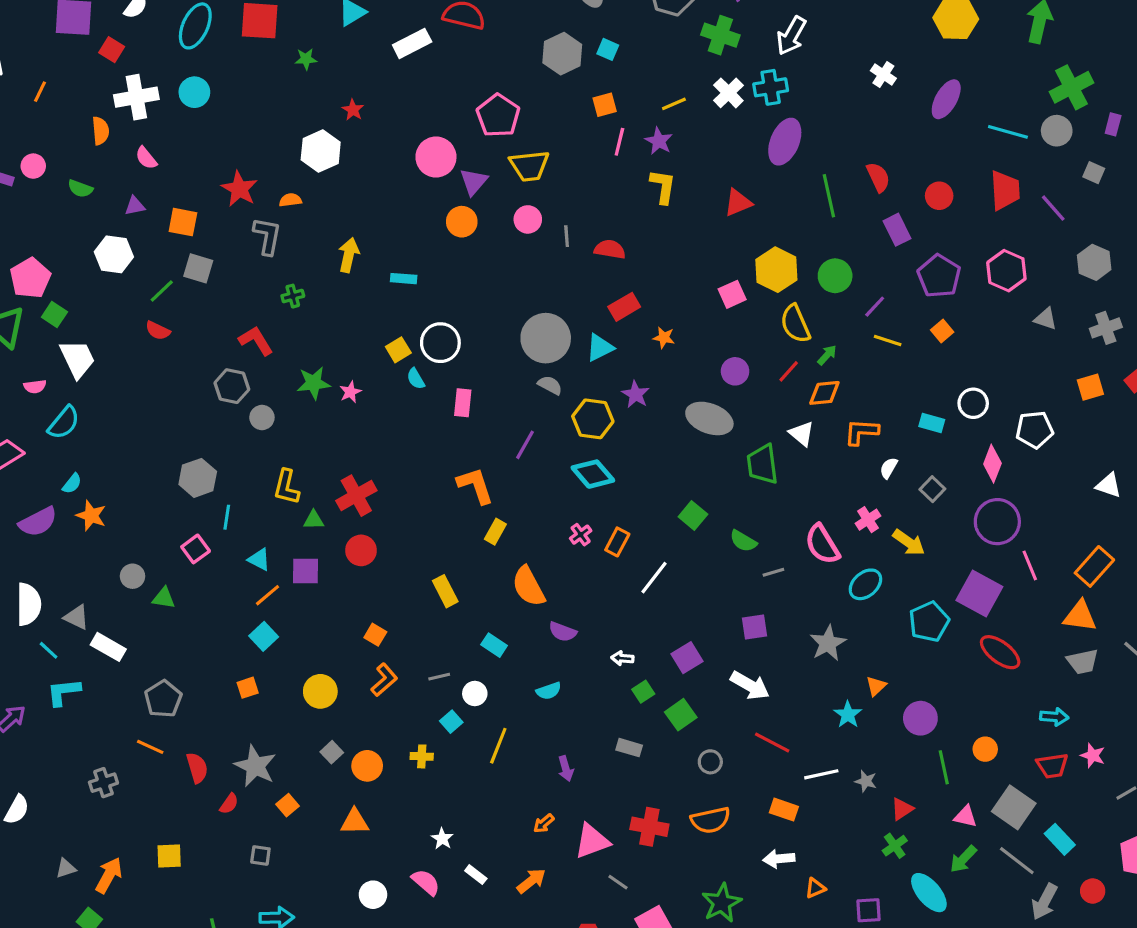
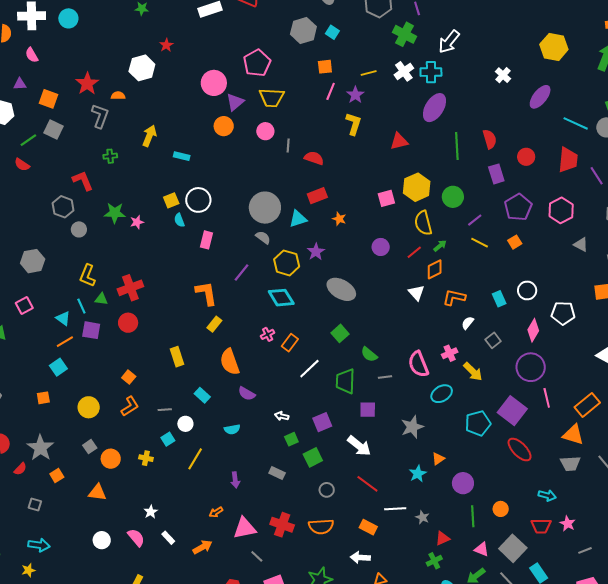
orange diamond: (824, 393) -> (435, 269), turned -30
gray ellipse: (709, 418) -> (341, 289), moved
cyan rectangle: (932, 423) -> (499, 299), turned 42
green trapezoid: (762, 464) -> (345, 381), moved
cyan line: (227, 517) -> (81, 306), moved, turned -42

